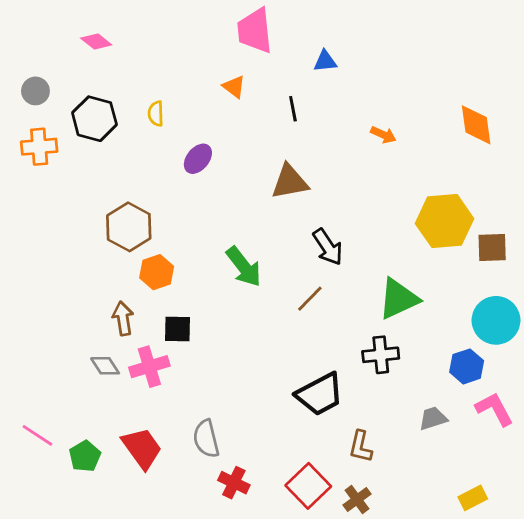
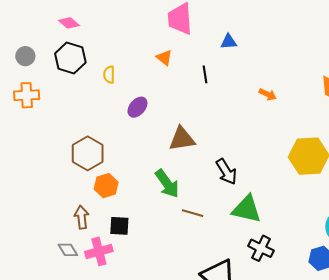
black hexagon: (94, 119) -> (70, 58), moved
brown triangle: (290, 182) -> (182, 139), moved
brown line: (310, 299) -> (193, 213), moved, turned 60
green triangle: (399, 299) -> (247, 209), moved, turned 36
black cross: (381, 355) -> (261, 248), turned 30

